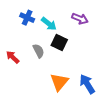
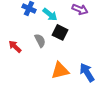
orange triangle: (59, 82) -> (60, 70), turned 36

